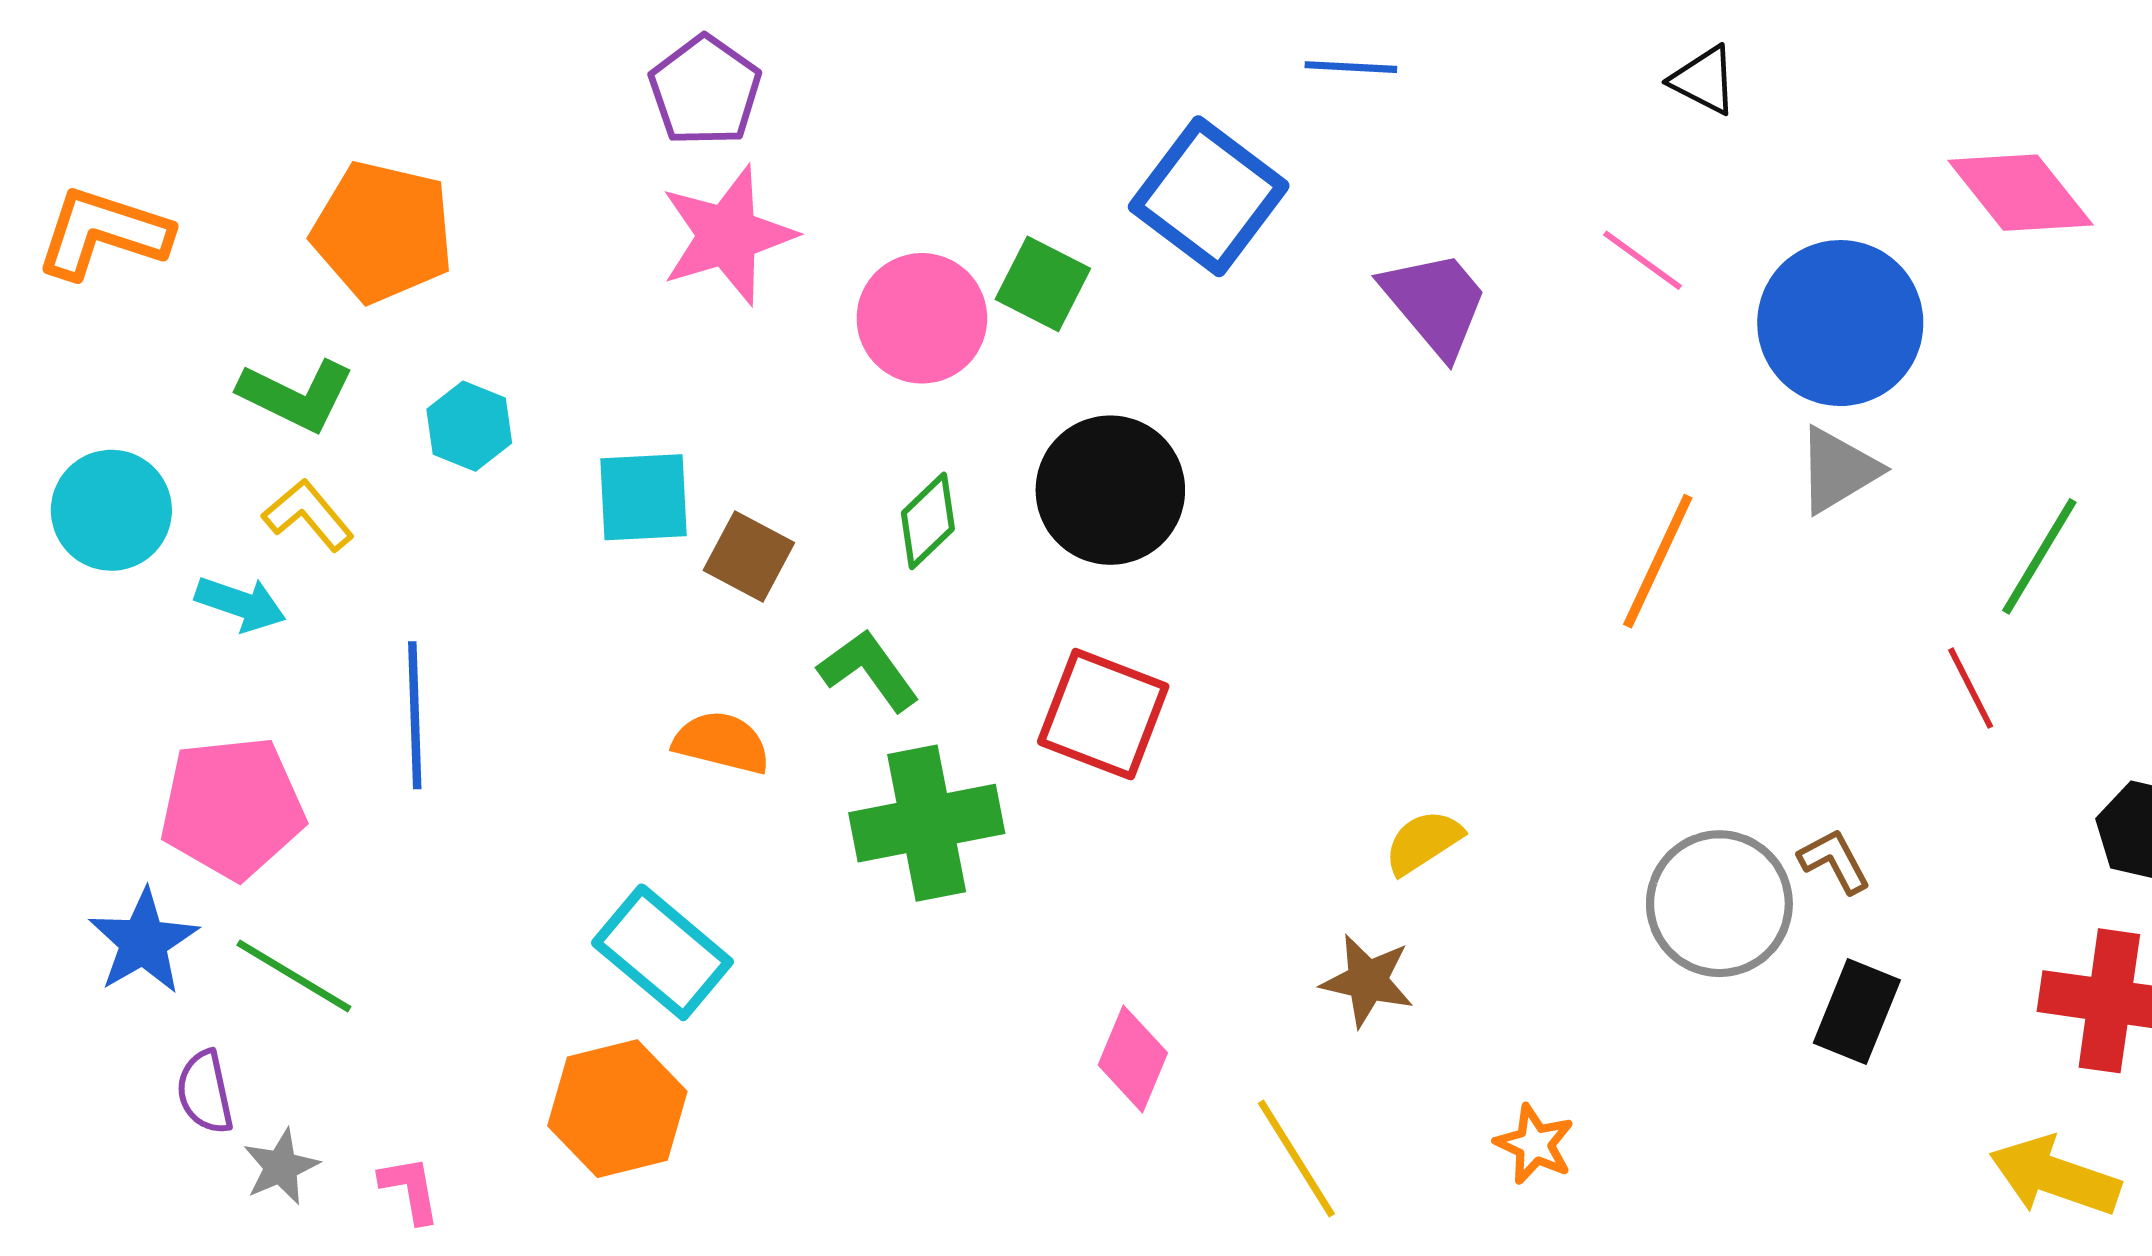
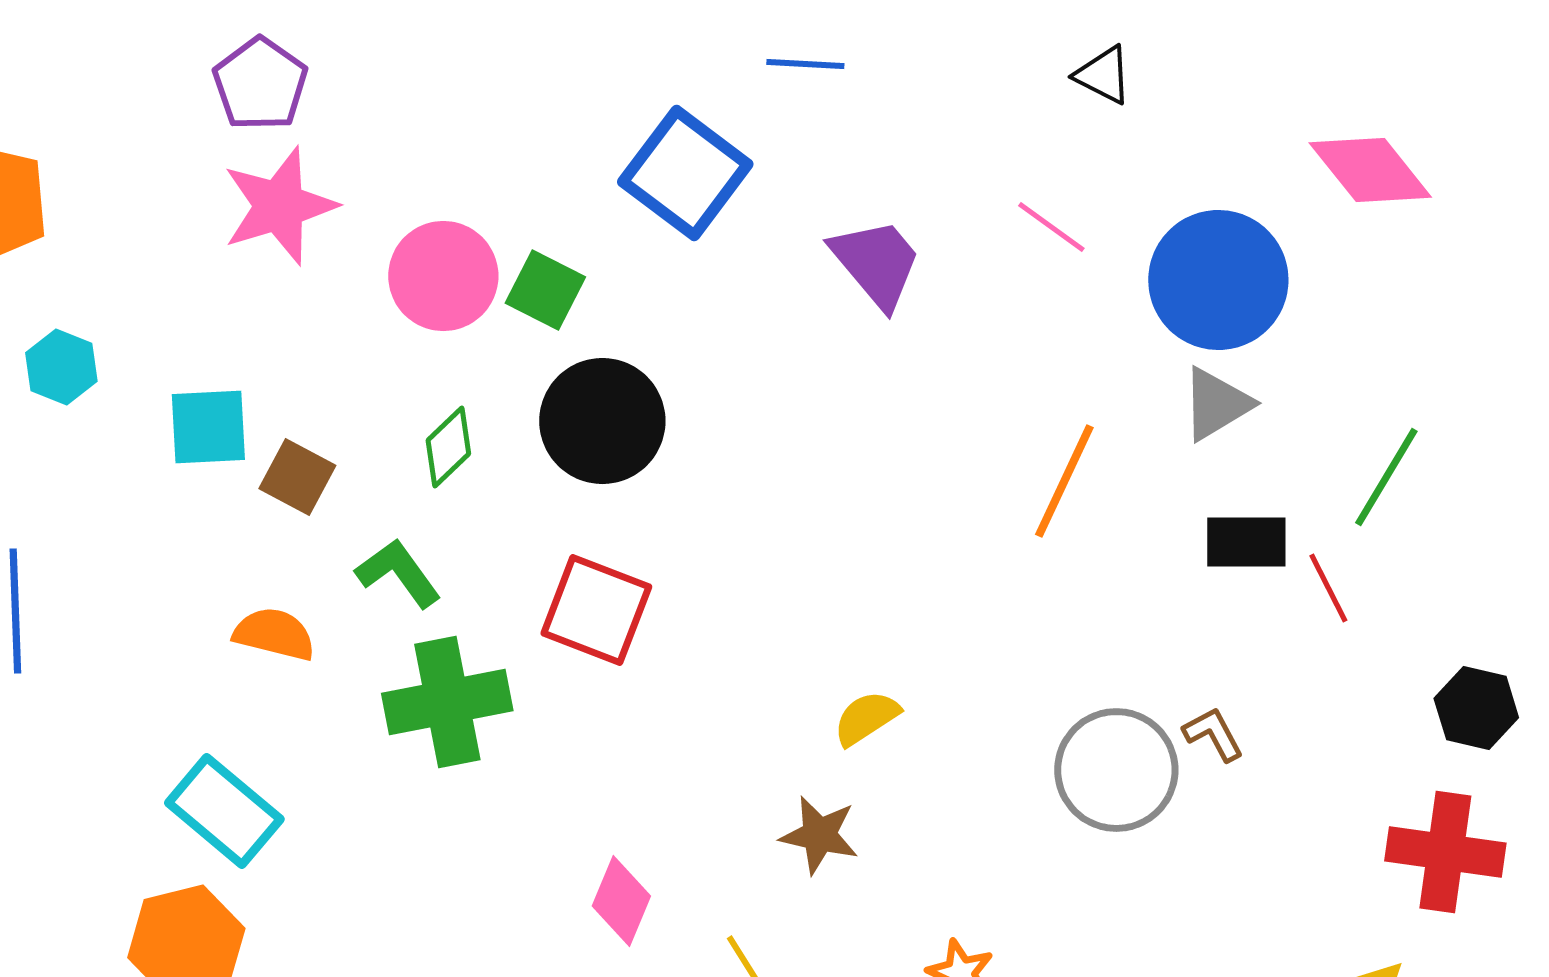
green square: (1043, 284) -> (545, 290), moved
black rectangle: (1857, 1012) -> (1246, 542), moved, turned 68

